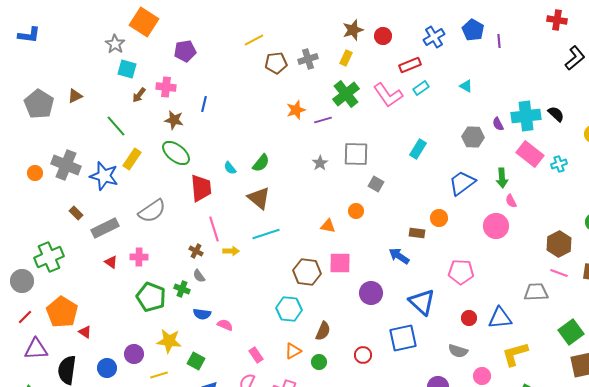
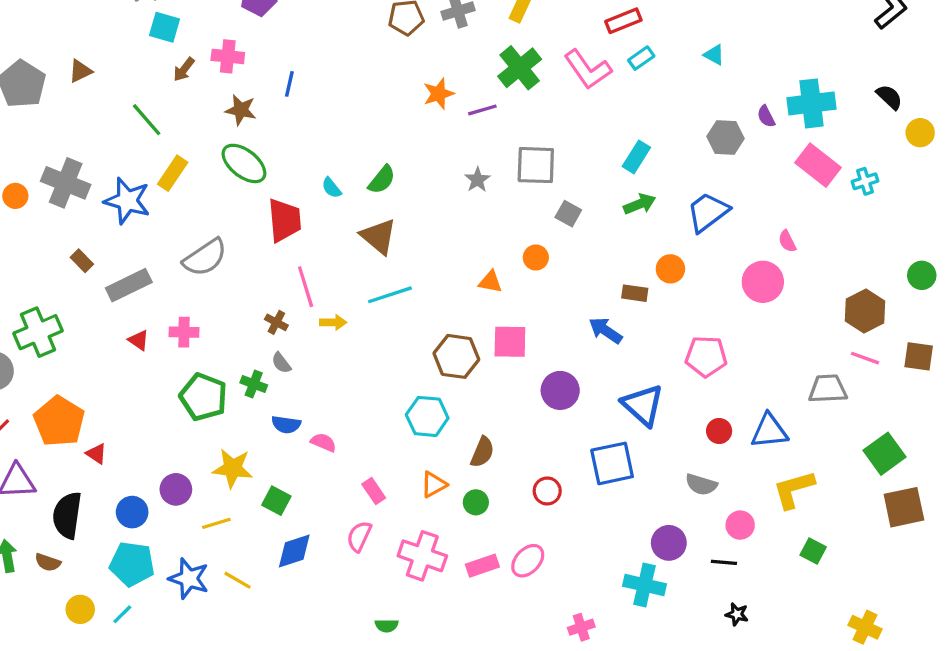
black semicircle: (556, 114) -> (889, 97), moved
green arrow: (502, 178) -> (640, 204), moved, turned -108

